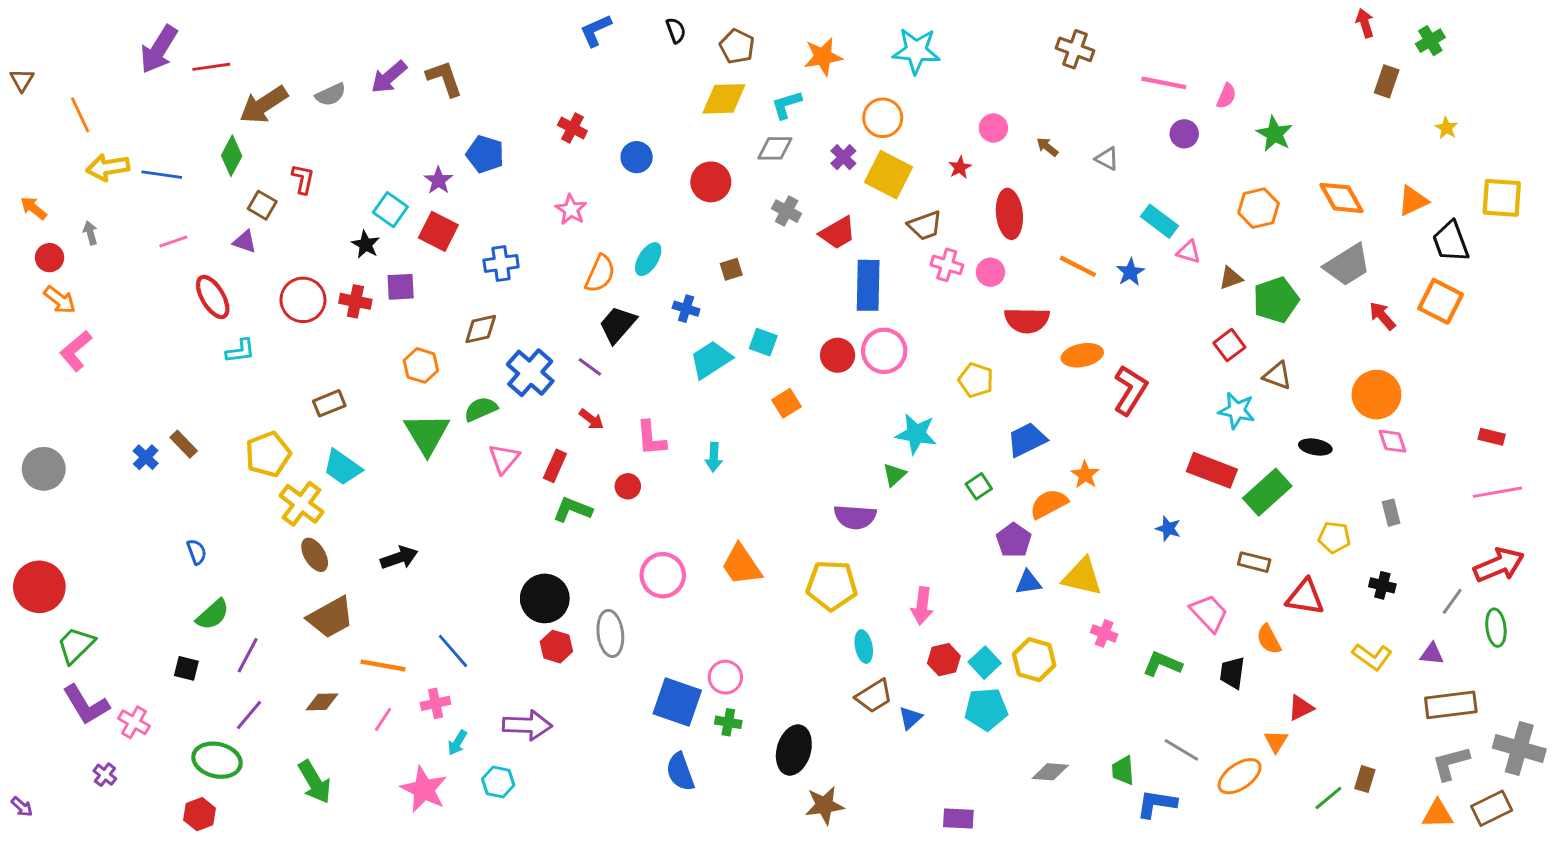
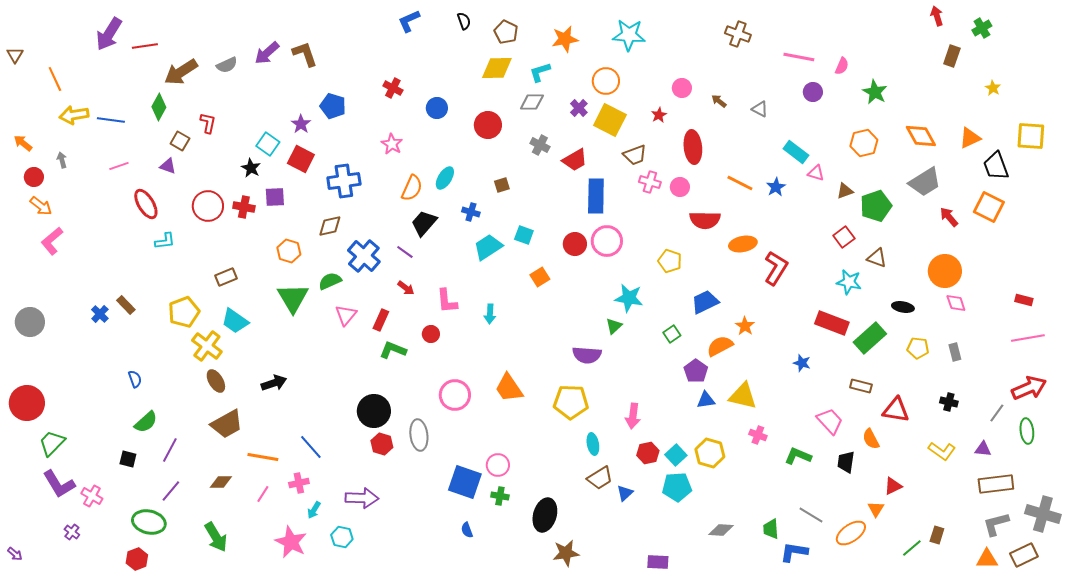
blue cross: (501, 263) -> (344, 181), size x1.4
yellow pentagon: (1334, 537) -> (918, 348), moved
blue semicircle: (680, 772) -> (467, 530), size x0.6

